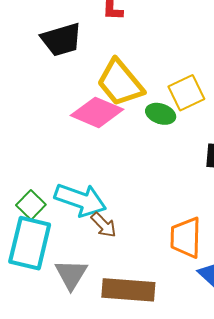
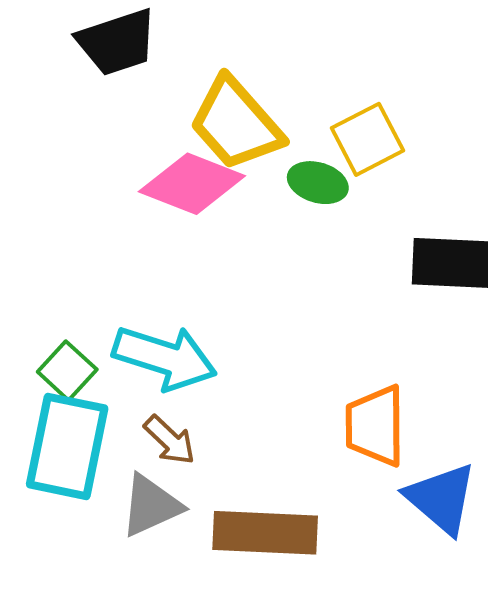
brown arrow: (104, 225) -> (170, 440), moved
gray triangle: (71, 274) -> (151, 506), turned 36

